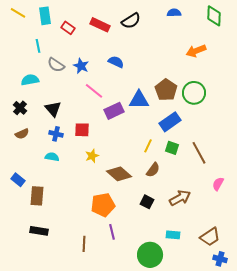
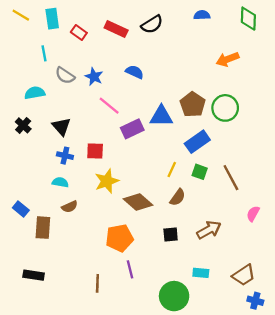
brown semicircle: (22, 134) -> (70, 207), moved
yellow star: (92, 156) -> (107, 181), size x1.5
black square: (147, 202) -> (171, 235), turned -32
black rectangle: (39, 231) -> (34, 275), moved

